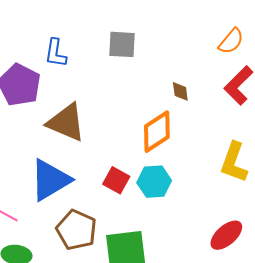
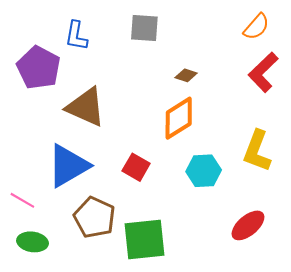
brown diamond: (180, 91) -> (186, 75), moved, turned -65
cyan hexagon: (154, 182) -> (204, 171), moved

